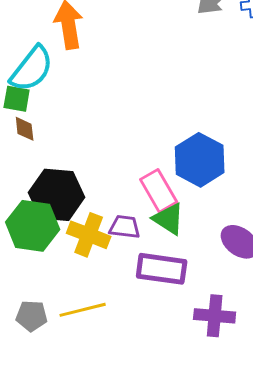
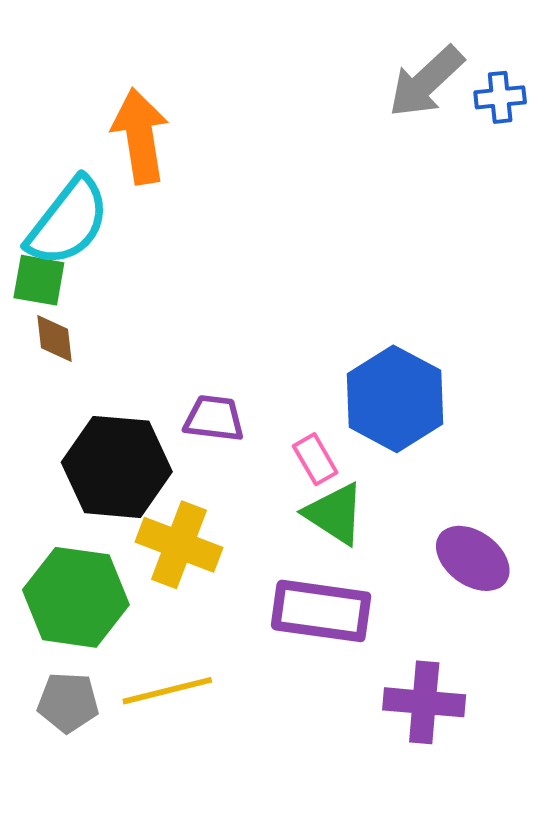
pink rectangle: (159, 191) -> (315, 459), size x0.6
green hexagon: (33, 226) -> (76, 597), moved
purple trapezoid: (125, 227) -> (214, 418), moved

